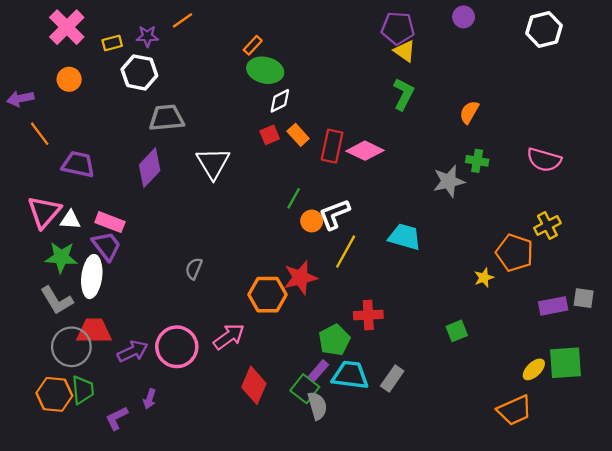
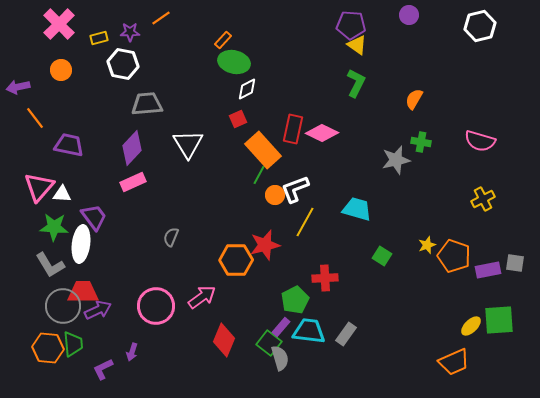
orange rectangle: (298, 135) -> (263, 150), moved, size x1.8
pink rectangle: (110, 222) -> (133, 182), moved, turned -45
orange pentagon: (515, 253) -> (454, 256), moved
green square: (457, 331) -> (382, 256), moved, turned -36
purple arrow: (133, 351) -> (98, 310), moved

